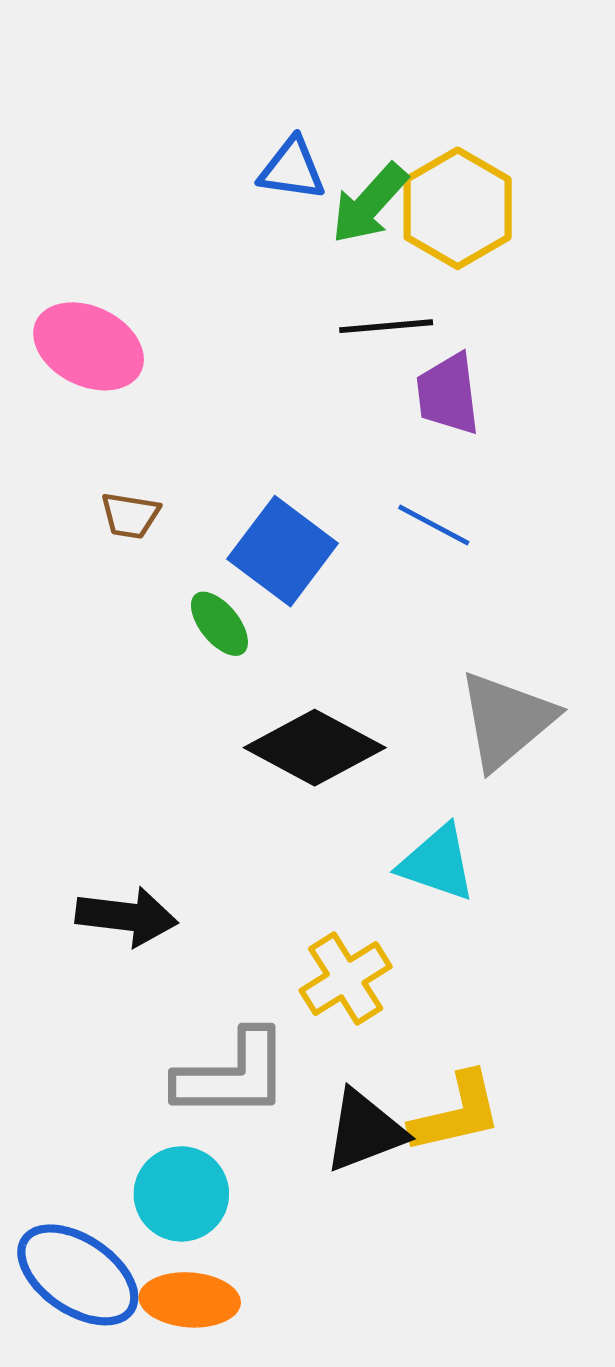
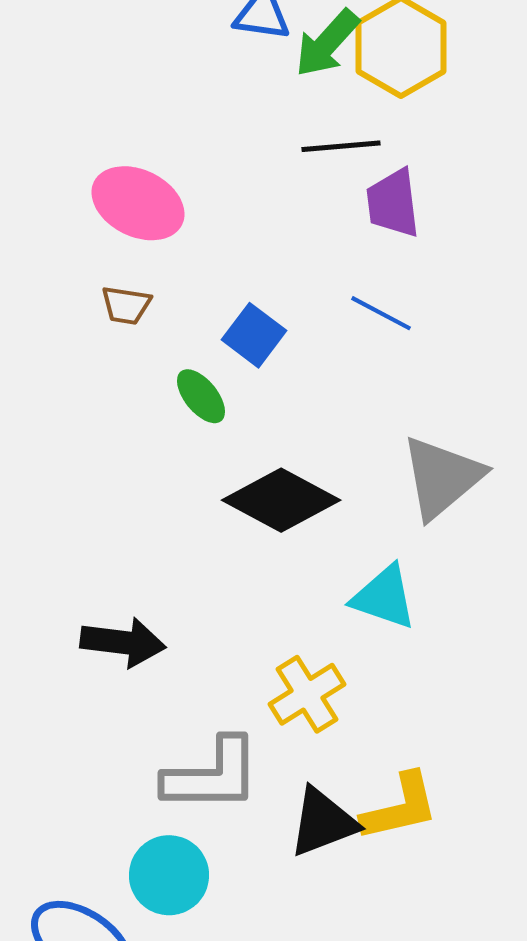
pink ellipse: (89, 346) -> (138, 203), moved
blue square: (283, 551) -> (254, 335), size x0.7

